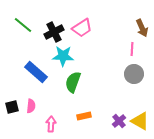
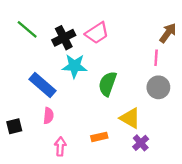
brown arrow: (142, 28) -> (168, 33), turned -120
green semicircle: (73, 82) -> (108, 84), moved
pink semicircle: (31, 106) -> (48, 116), moved
yellow triangle: (140, 121) -> (130, 118), moved

